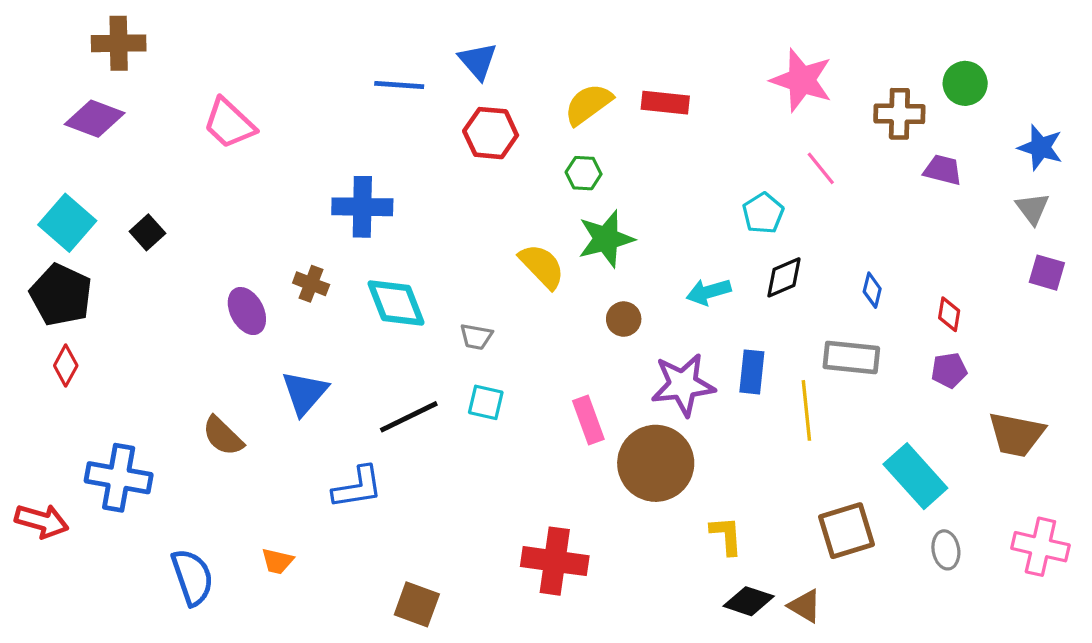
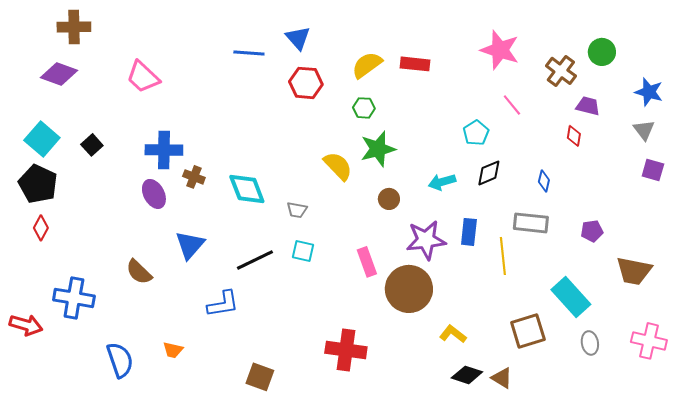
brown cross: (899, 114) -> (561, 71), turned 36
blue cross: (362, 207) -> (164, 150), moved
red diamond: (949, 314) -> (574, 136), moved
yellow L-shape: (726, 535) -> (453, 334), turned -48

